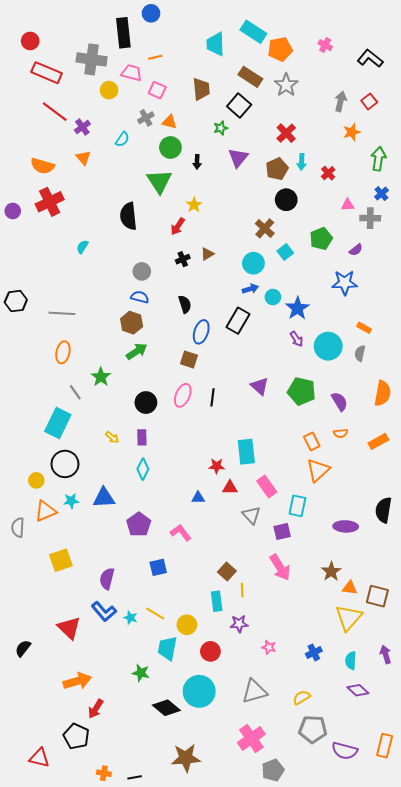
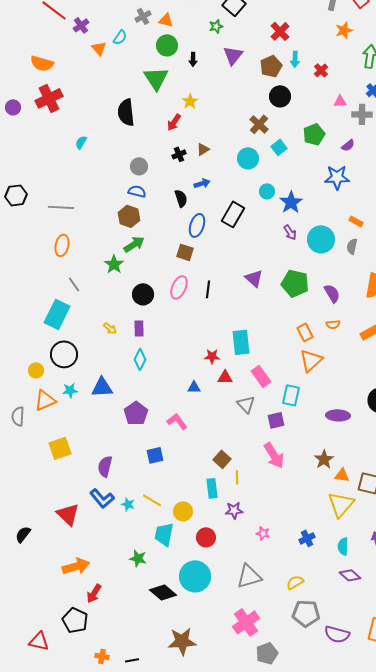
orange triangle: (83, 158) -> (99, 48), moved
blue arrow: (250, 289) -> (202, 183), moved
green star: (101, 377) -> (114, 264), moved

